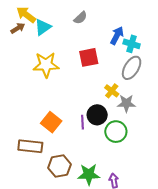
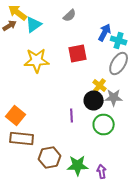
black circle: (97, 115) -> (94, 100), moved
orange square: (51, 122) -> (16, 116), moved

